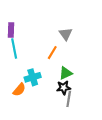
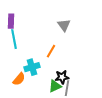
orange line: (52, 53) -> (51, 51), moved
green triangle: (66, 73) -> (55, 86), moved

